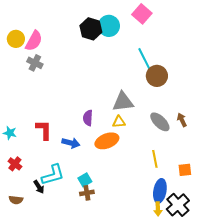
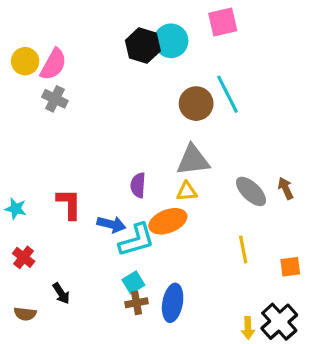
pink square: (142, 14) -> (223, 22), turned 36
brown circle: (157, 76) -> (196, 104), moved
cyan L-shape: (53, 175) -> (136, 240), moved
blue ellipse: (160, 191) -> (173, 303), moved

